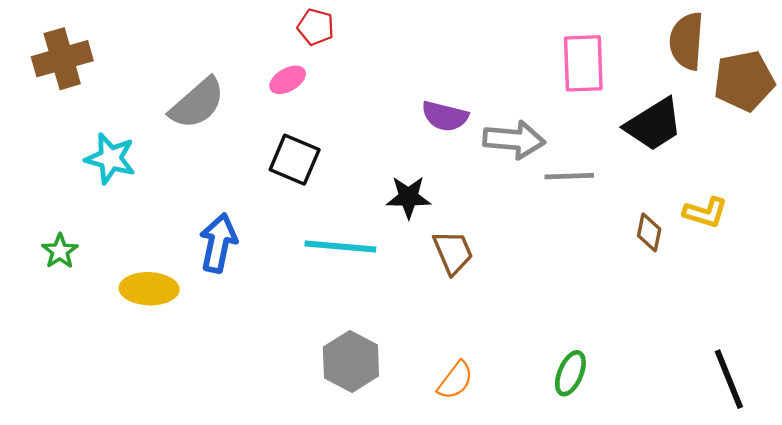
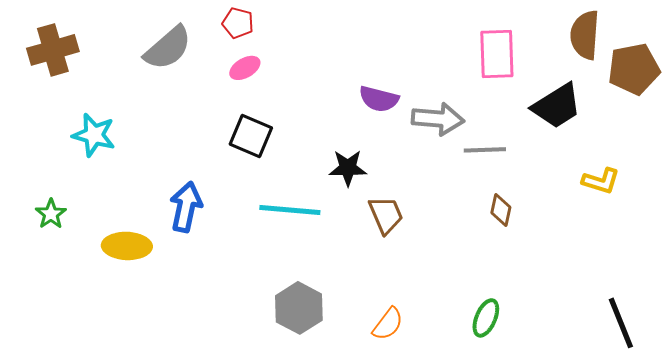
red pentagon: (316, 27) -> (238, 23), moved
gray semicircle: (197, 103) -> (168, 48), moved
brown diamond: (649, 232) -> (501, 210), moved

